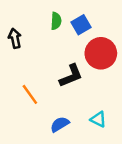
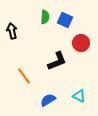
blue square: (81, 25) -> (65, 20), turned -35
red circle: (101, 53) -> (81, 43), size x0.7

